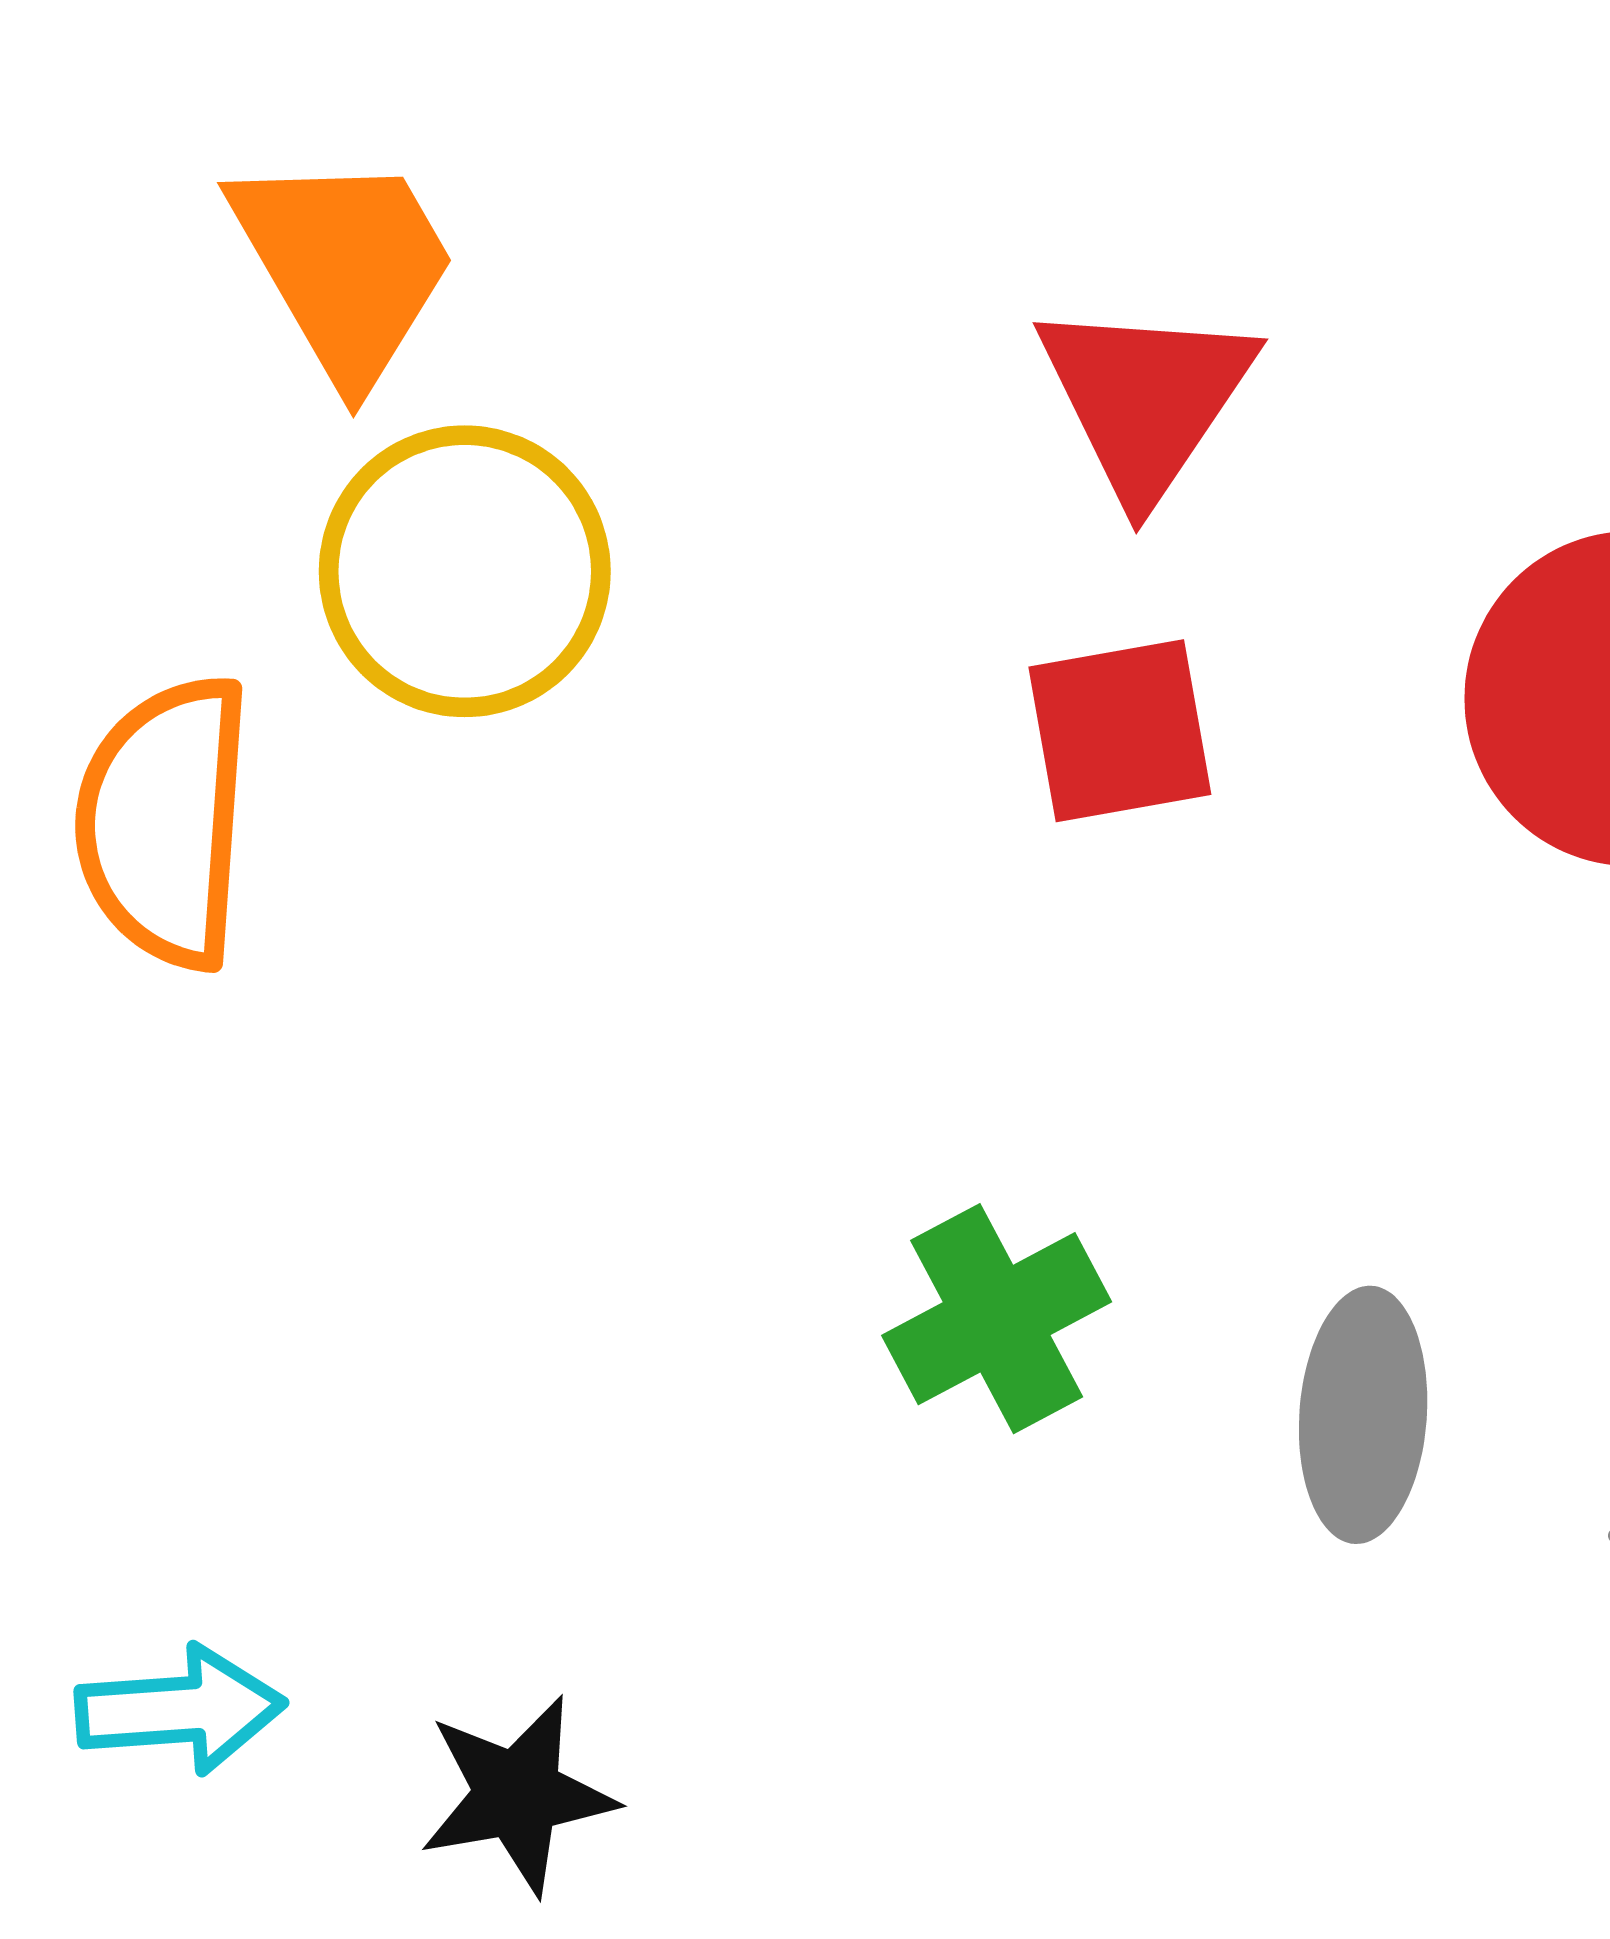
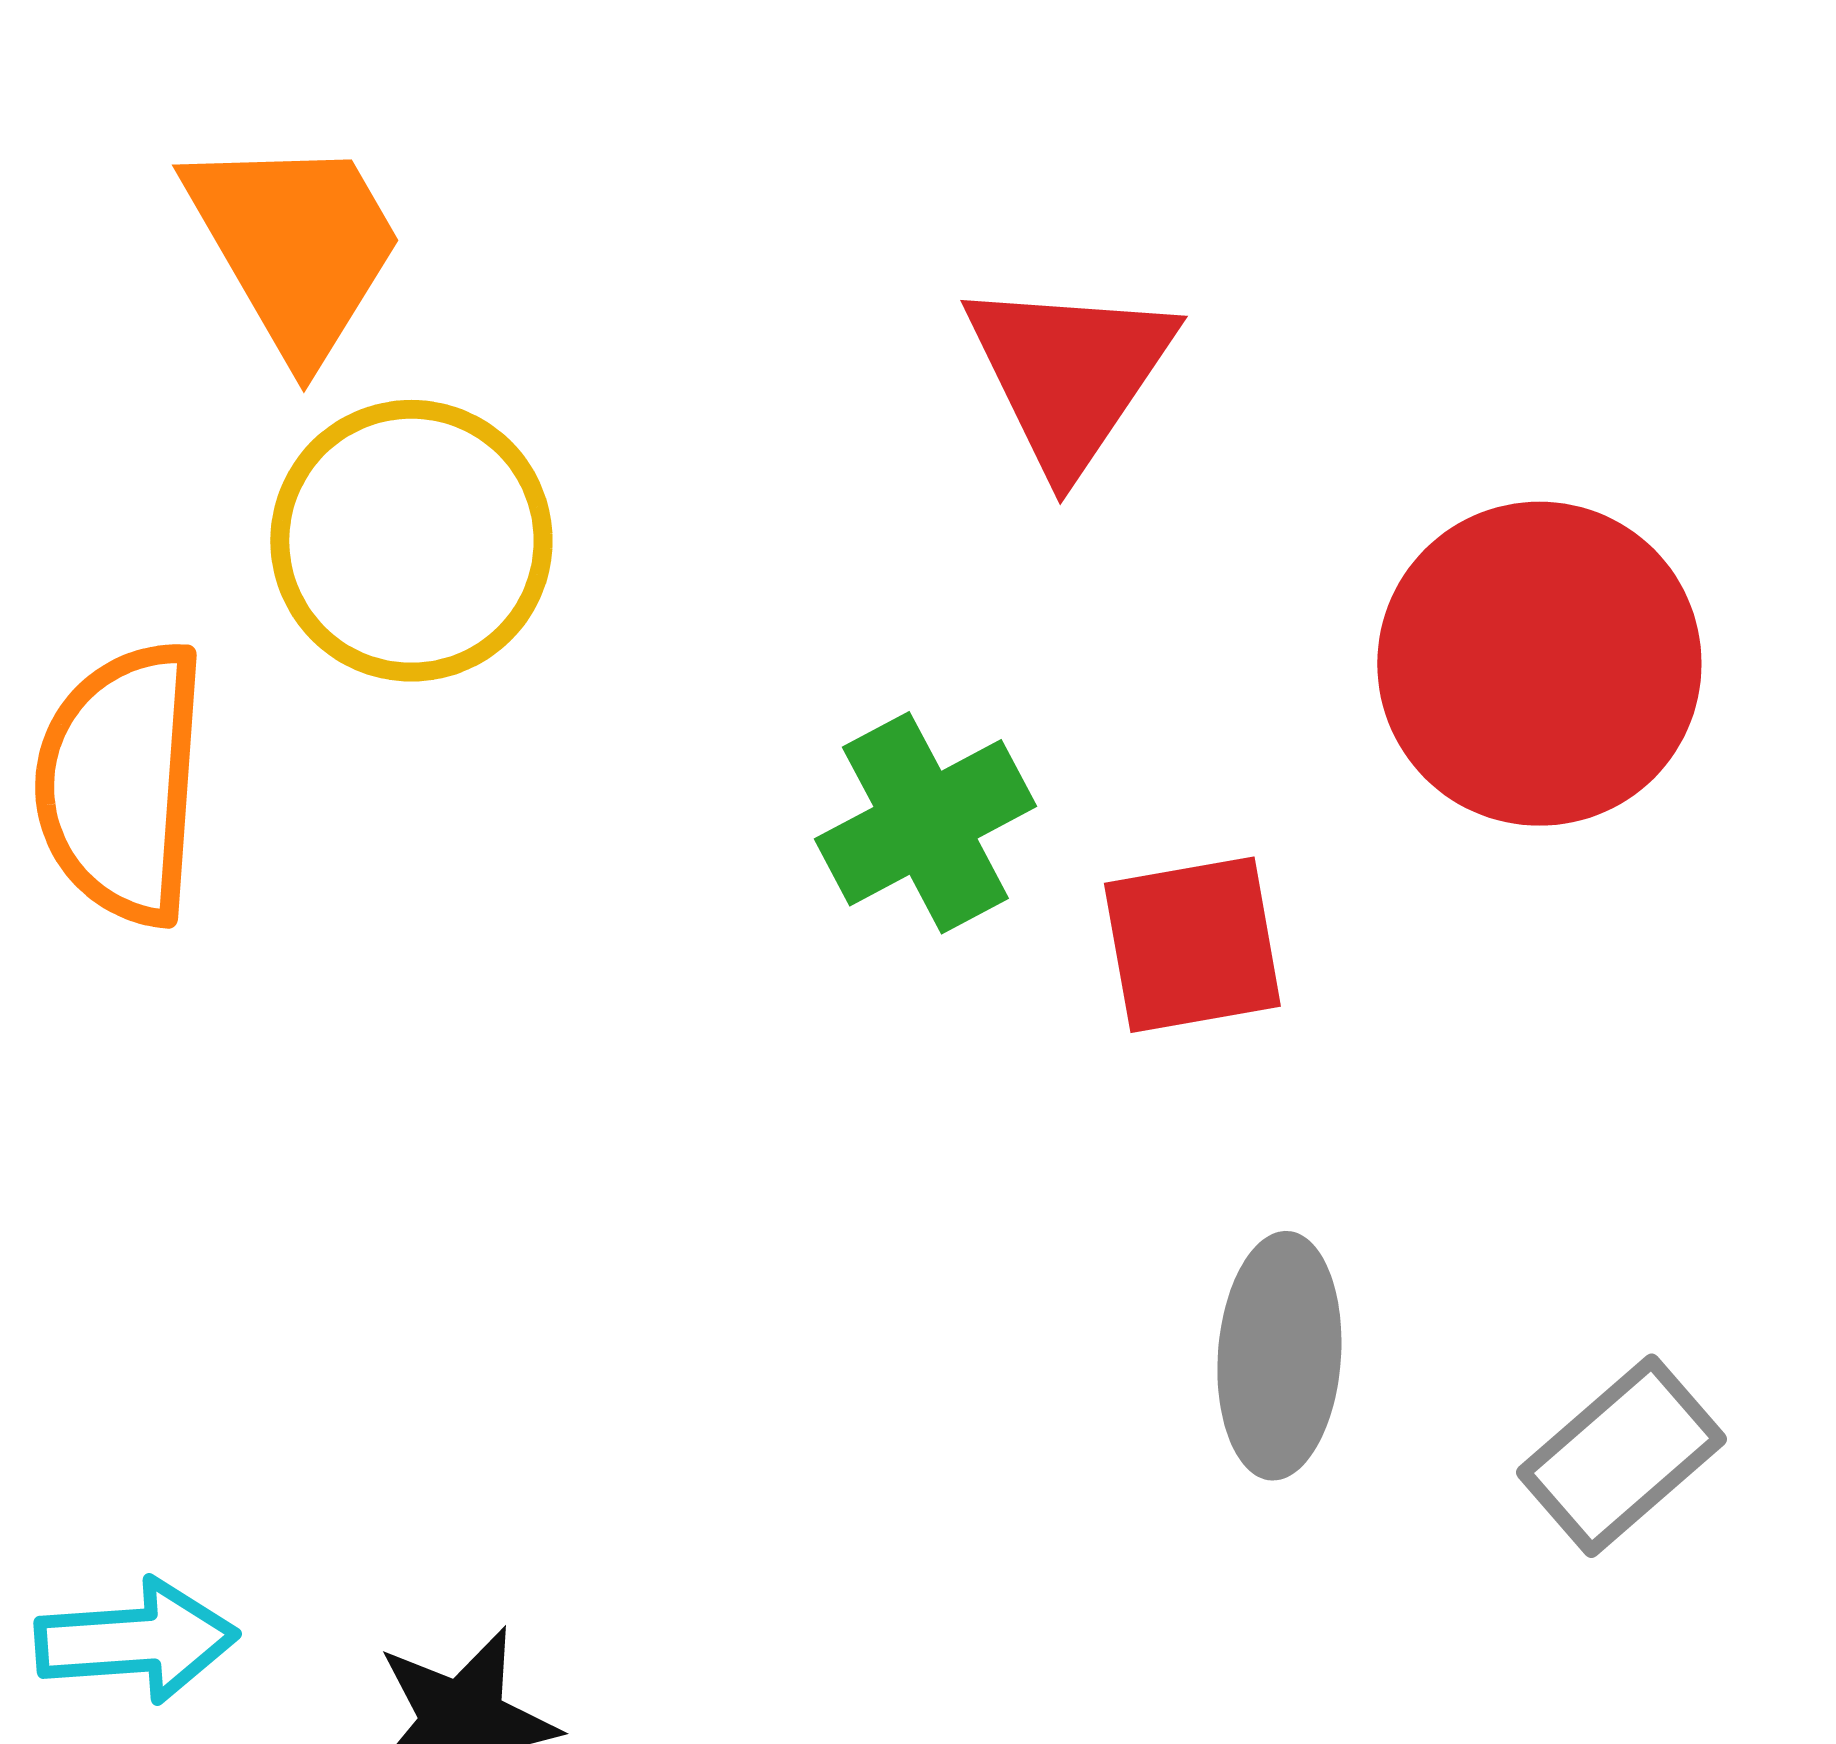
red square: (1120, 731) -> (1192, 945), moved
green cross: (997, 1319) -> (925, 823), moved

